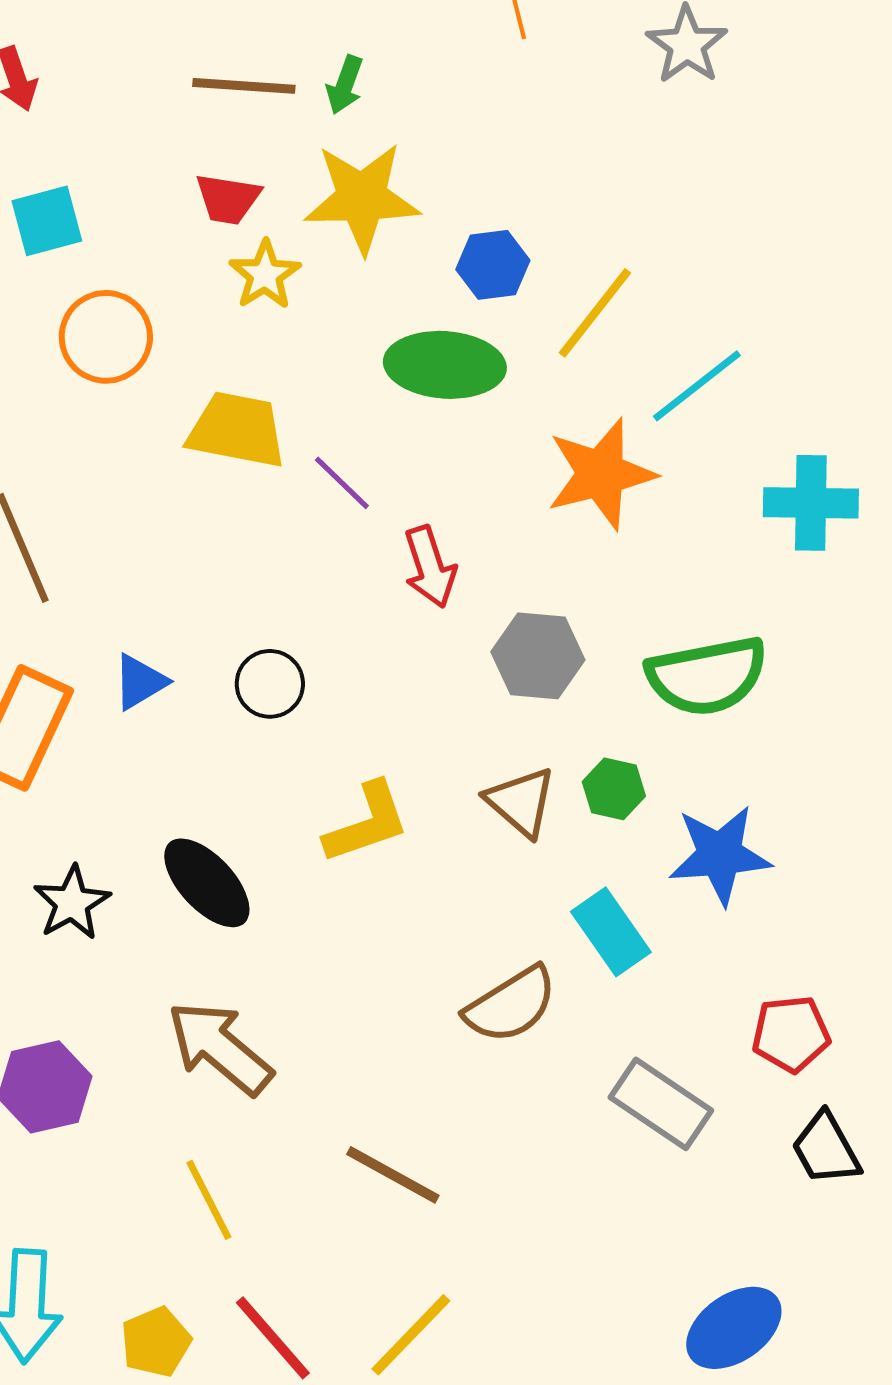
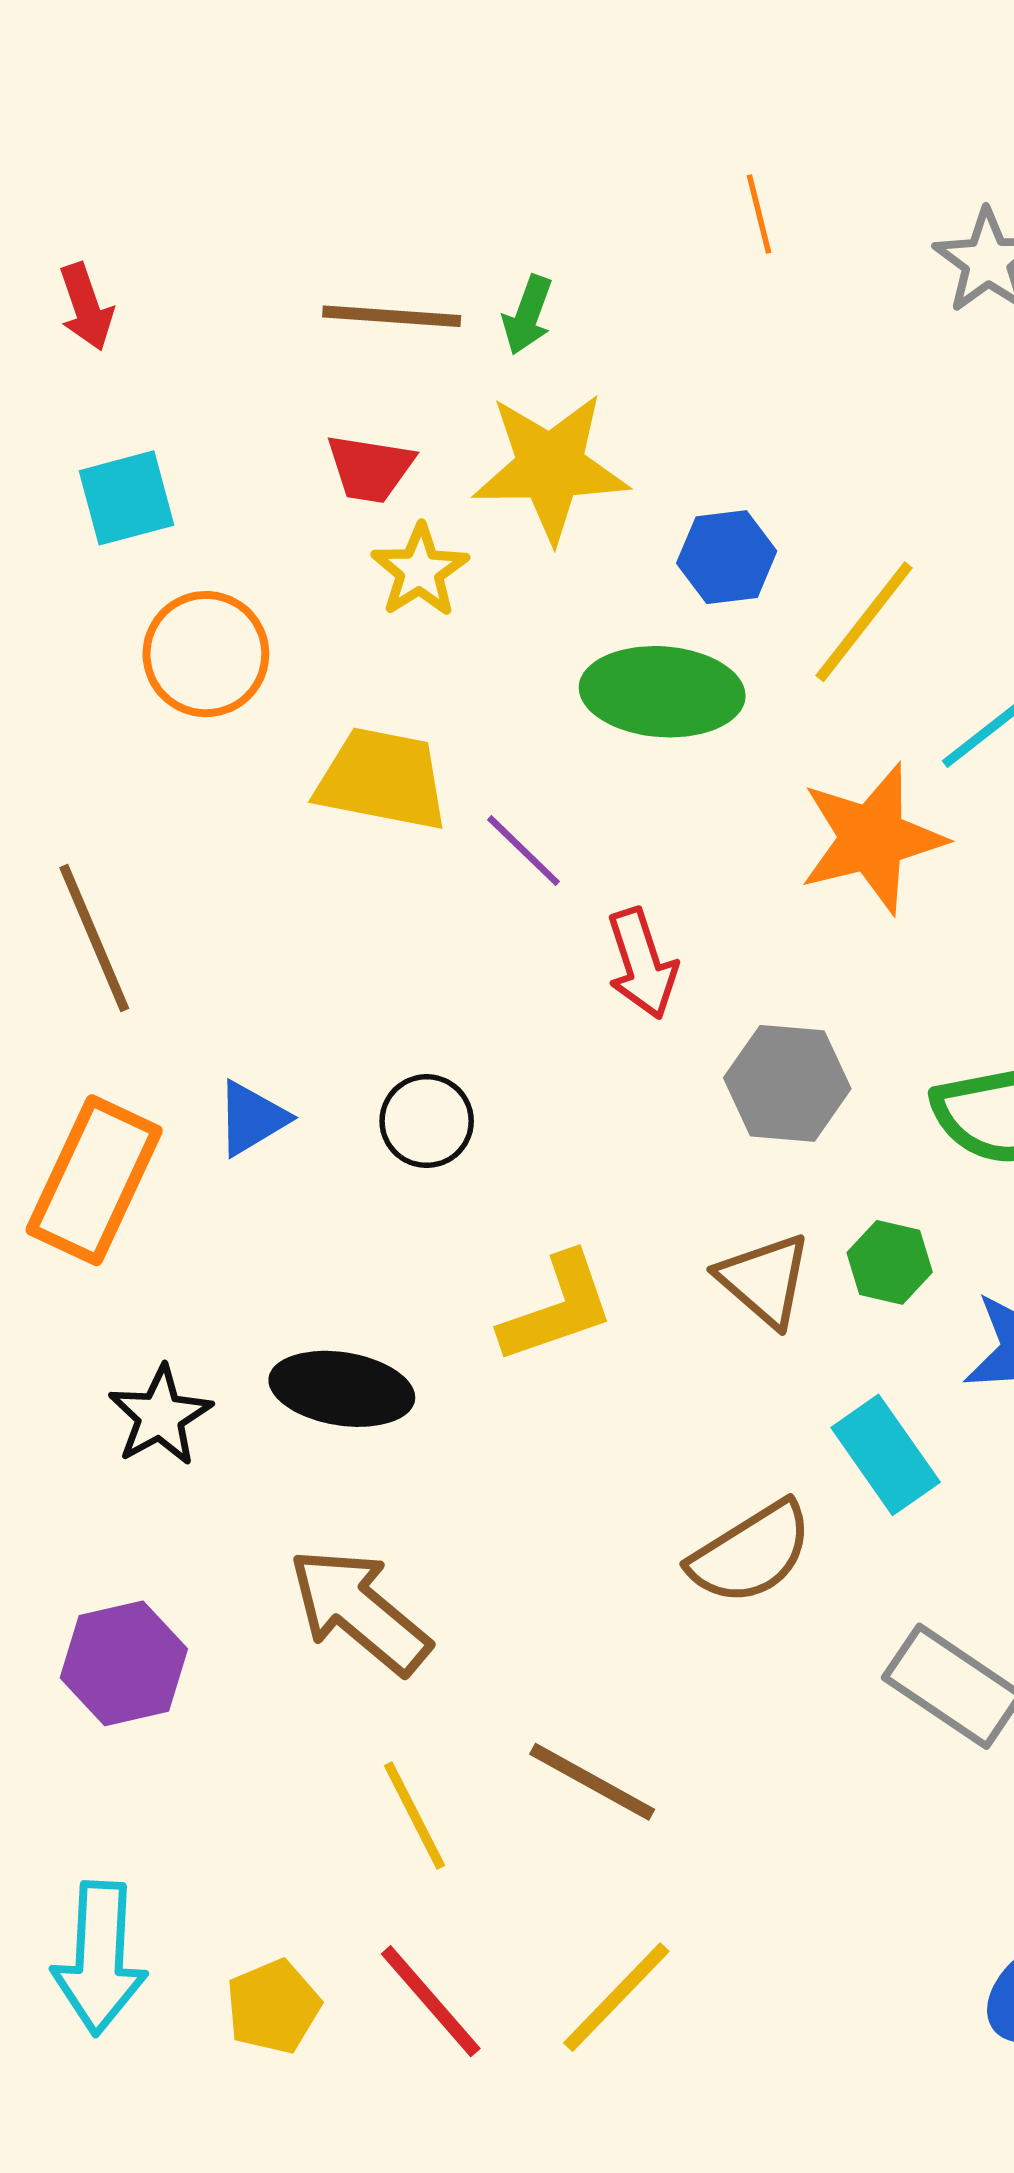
black ellipse: (207, 883) -> (342, 1389), turned -38
yellow line: (209, 1200) -> (415, 1815), moved

